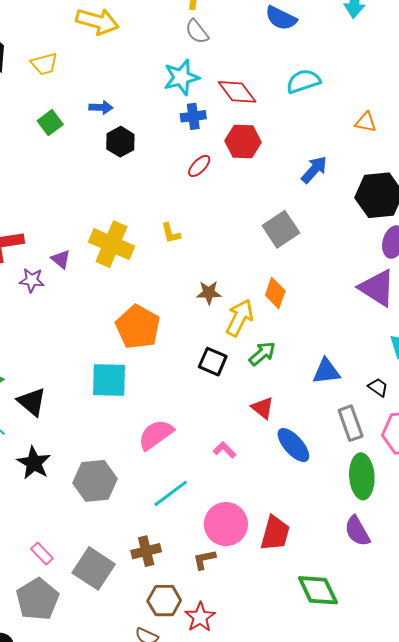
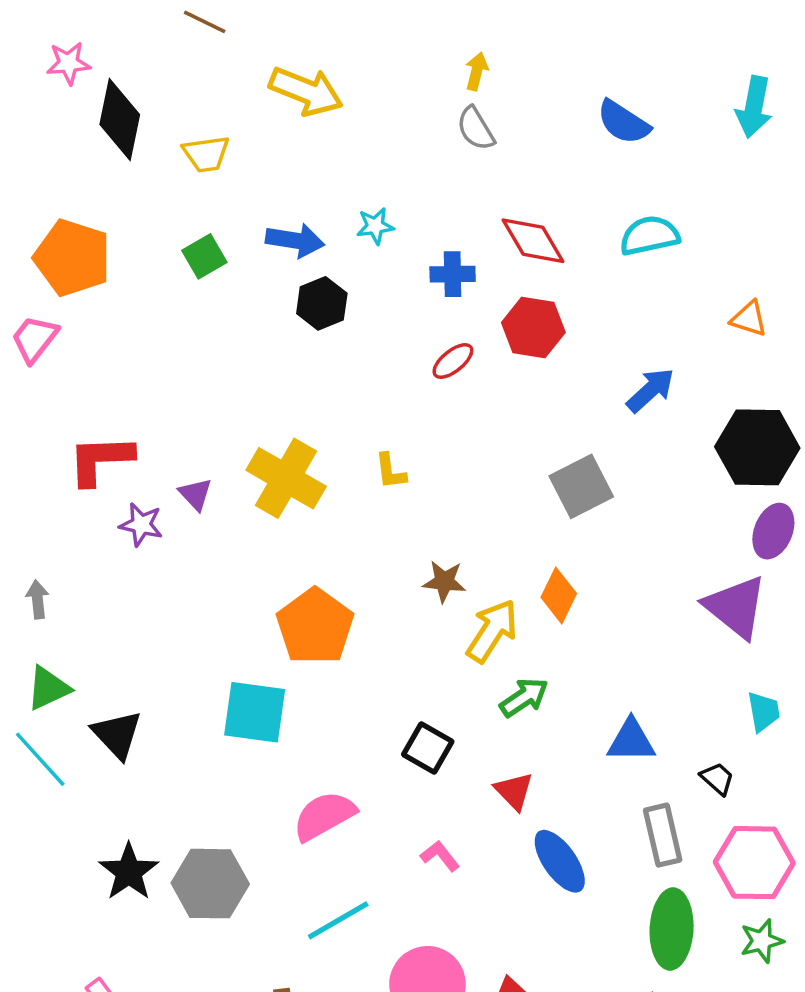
cyan star: (181, 77) -> (375, 226), moved, size x0.6
blue arrow: (101, 107) -> (295, 240), size x1.4
black square: (213, 362) -> (428, 748), moved
black star: (34, 463) -> (129, 872), moved

